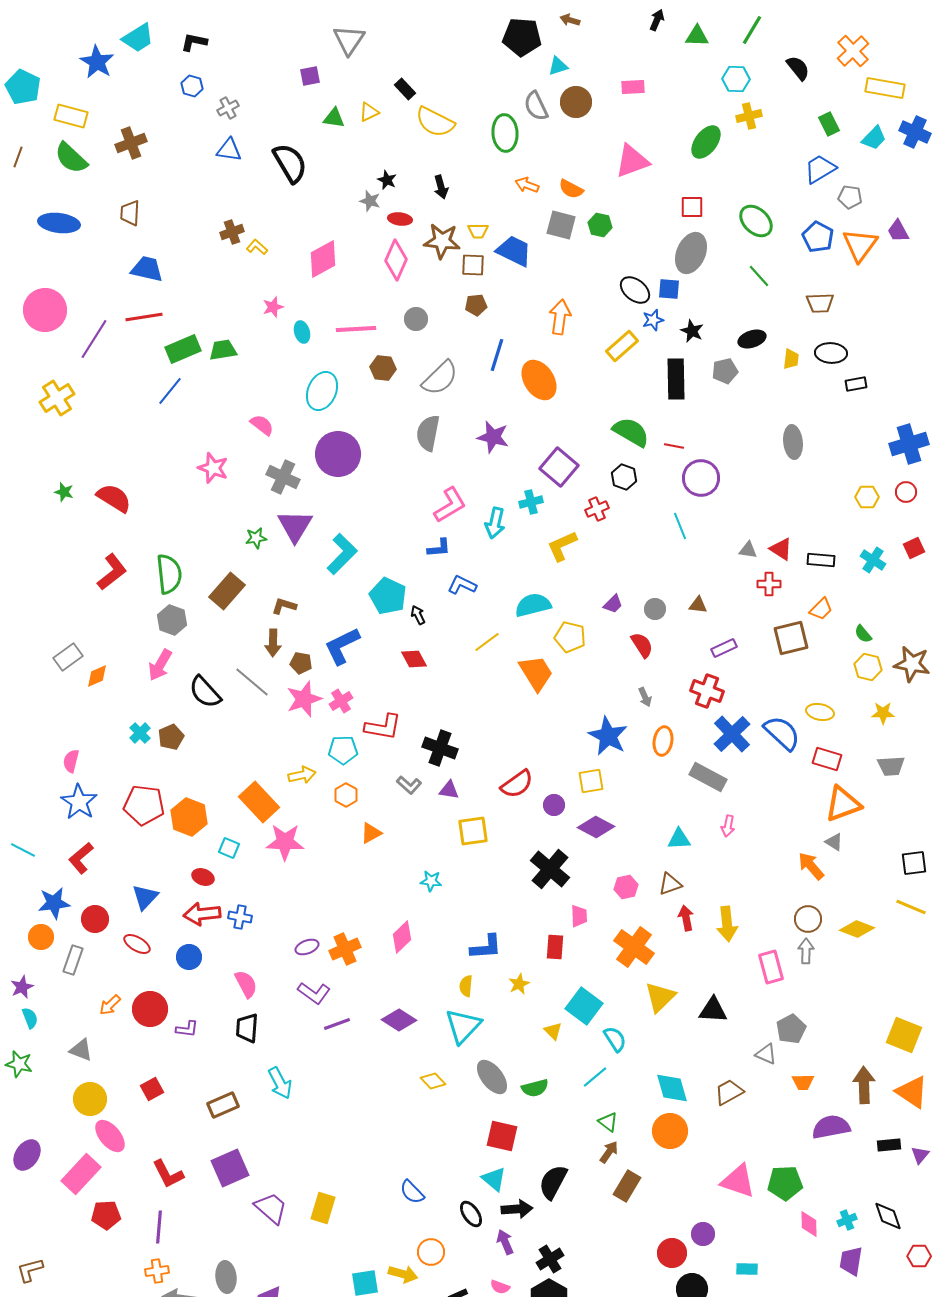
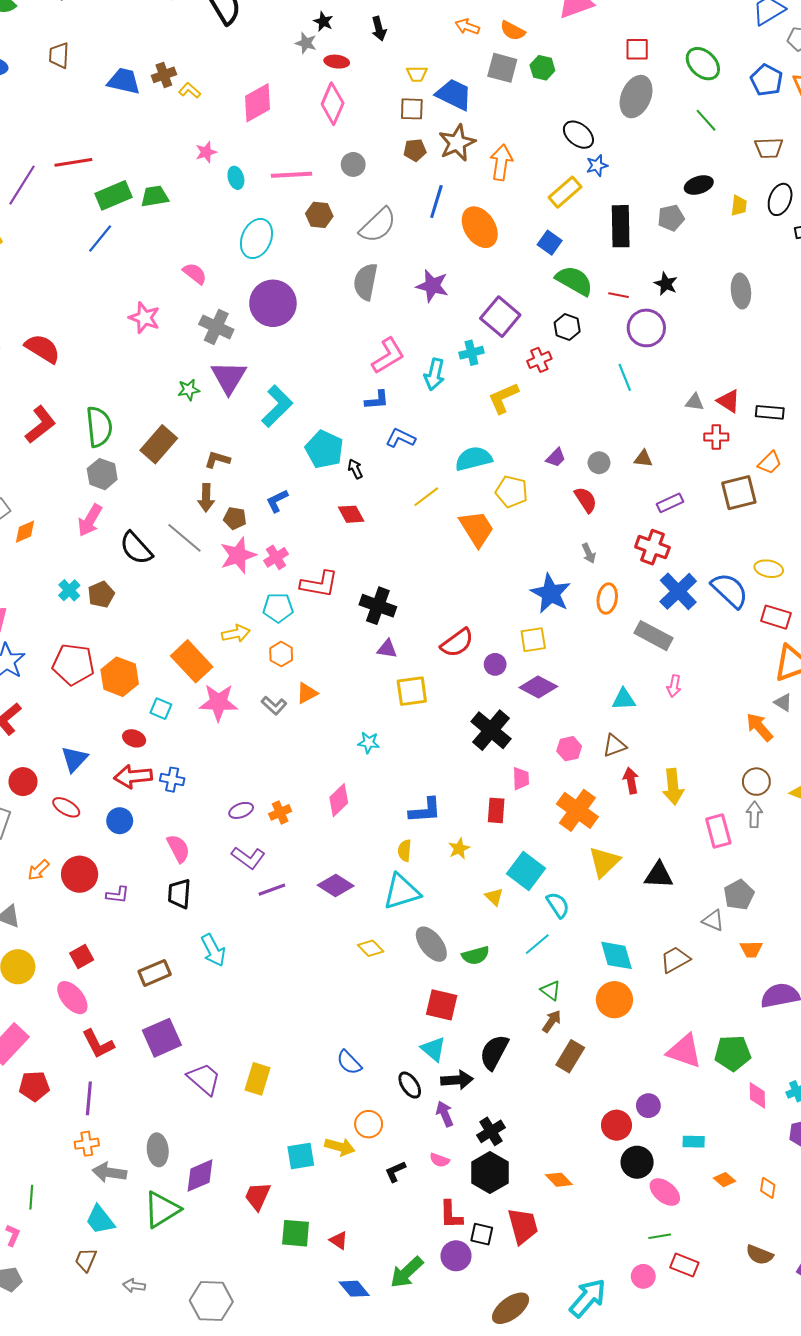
brown star: (442, 241) -> (457, 143), moved, turned -30
blue trapezoid: (147, 269) -> (124, 81), moved
blue square: (669, 289) -> (550, 243), moved, turned 30
black star: (692, 331) -> (666, 284), moved
black ellipse: (831, 353) -> (780, 199), turned -72
blue L-shape: (342, 646) -> (277, 501), size x0.6
gray L-shape: (409, 785) -> (274, 705), moved
orange cross: (345, 949) -> (280, 812), size x0.7
cyan triangle: (463, 1026) -> (402, 892), turned 30
pink ellipse: (110, 1136) -> (72, 998), moved

